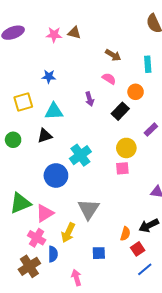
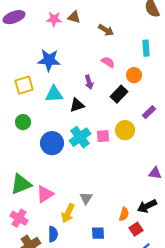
brown arrow: (113, 55) -> (106, 30), moved
blue star: (49, 77) -> (49, 60), size x1.6
black triangle: (45, 136) -> (77, 105), moved
green circle: (13, 140) -> (23, 122), moved
pink square: (122, 168) -> (103, 136), moved
blue circle: (56, 176) -> (52, 143), moved
gray triangle: (89, 209) -> (86, 198), moved, size x0.6
pink cross: (37, 238) -> (19, 218), moved

